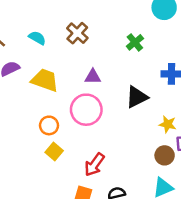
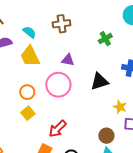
brown cross: (77, 33) -> (62, 24), turned 30
cyan semicircle: (37, 38) -> (29, 32), moved
yellow trapezoid: (45, 80) -> (30, 56), turned -145
brown circle: (165, 155) -> (106, 136), moved

